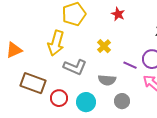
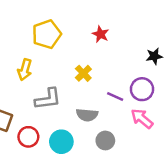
yellow arrow: (56, 43) -> (25, 70), size x0.7
gray L-shape: (75, 67) -> (48, 99), turned -30

